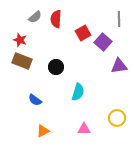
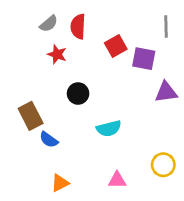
red star: (20, 40) -> (57, 54), moved
purple square: (103, 42) -> (144, 59), turned -30
brown rectangle: (22, 61) -> (31, 116), moved, turned 42
cyan semicircle: (78, 92) -> (109, 128), turned 60

